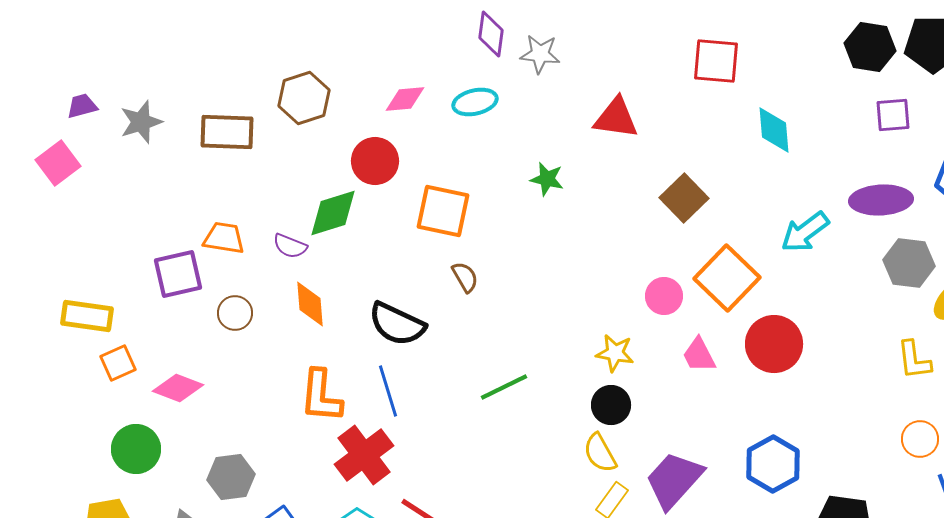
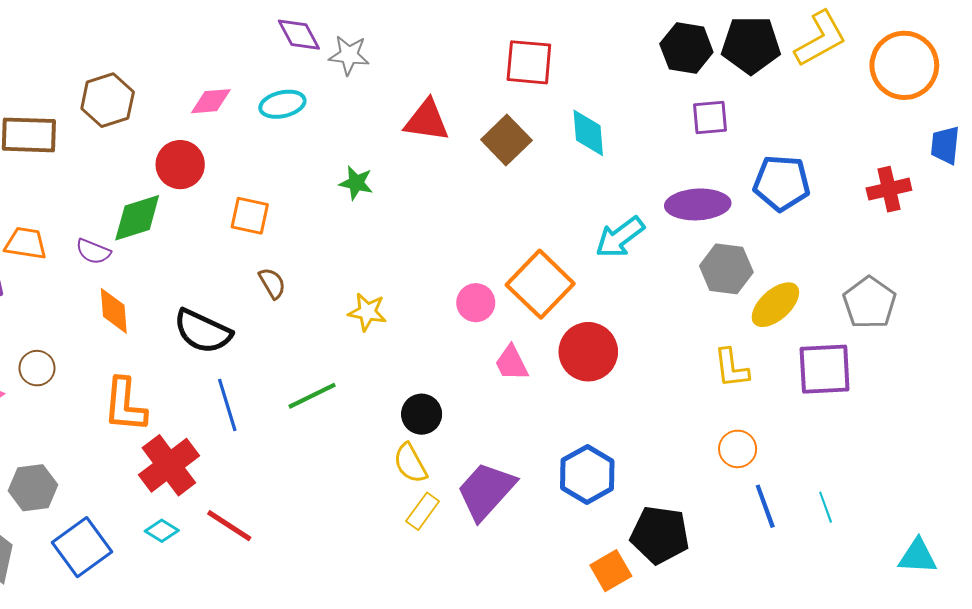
purple diamond: (491, 34) -> (299, 35), turned -36
brown square: (684, 198) -> (506, 140), moved
orange square: (443, 211) -> (250, 216), size x0.7
brown circle: (235, 313) -> (37, 368), moved
yellow star: (615, 353) -> (367, 312), moved
blue line: (388, 391) -> (227, 405), moved

